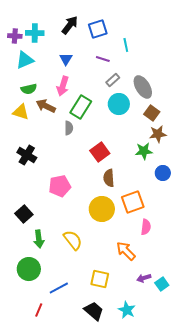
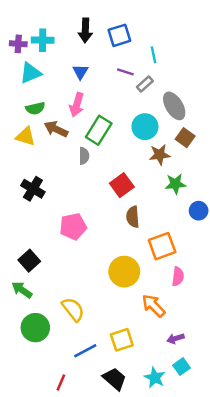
black arrow: (70, 25) -> (85, 30), turned 144
gray rectangle: (113, 80) -> (145, 84), moved
brown star: (158, 134) -> (160, 155), moved
yellow circle: (102, 209) -> (124, 272), moved
green arrow: (39, 239) -> (22, 290), moved, turned 132
yellow semicircle: (73, 240) -> (73, 309), moved
yellow square: (100, 279) -> (122, 340), turned -30
cyan square: (162, 284) -> (181, 367), moved
blue line: (59, 288) -> (85, 351), moved
red line: (39, 310) -> (61, 382), moved

